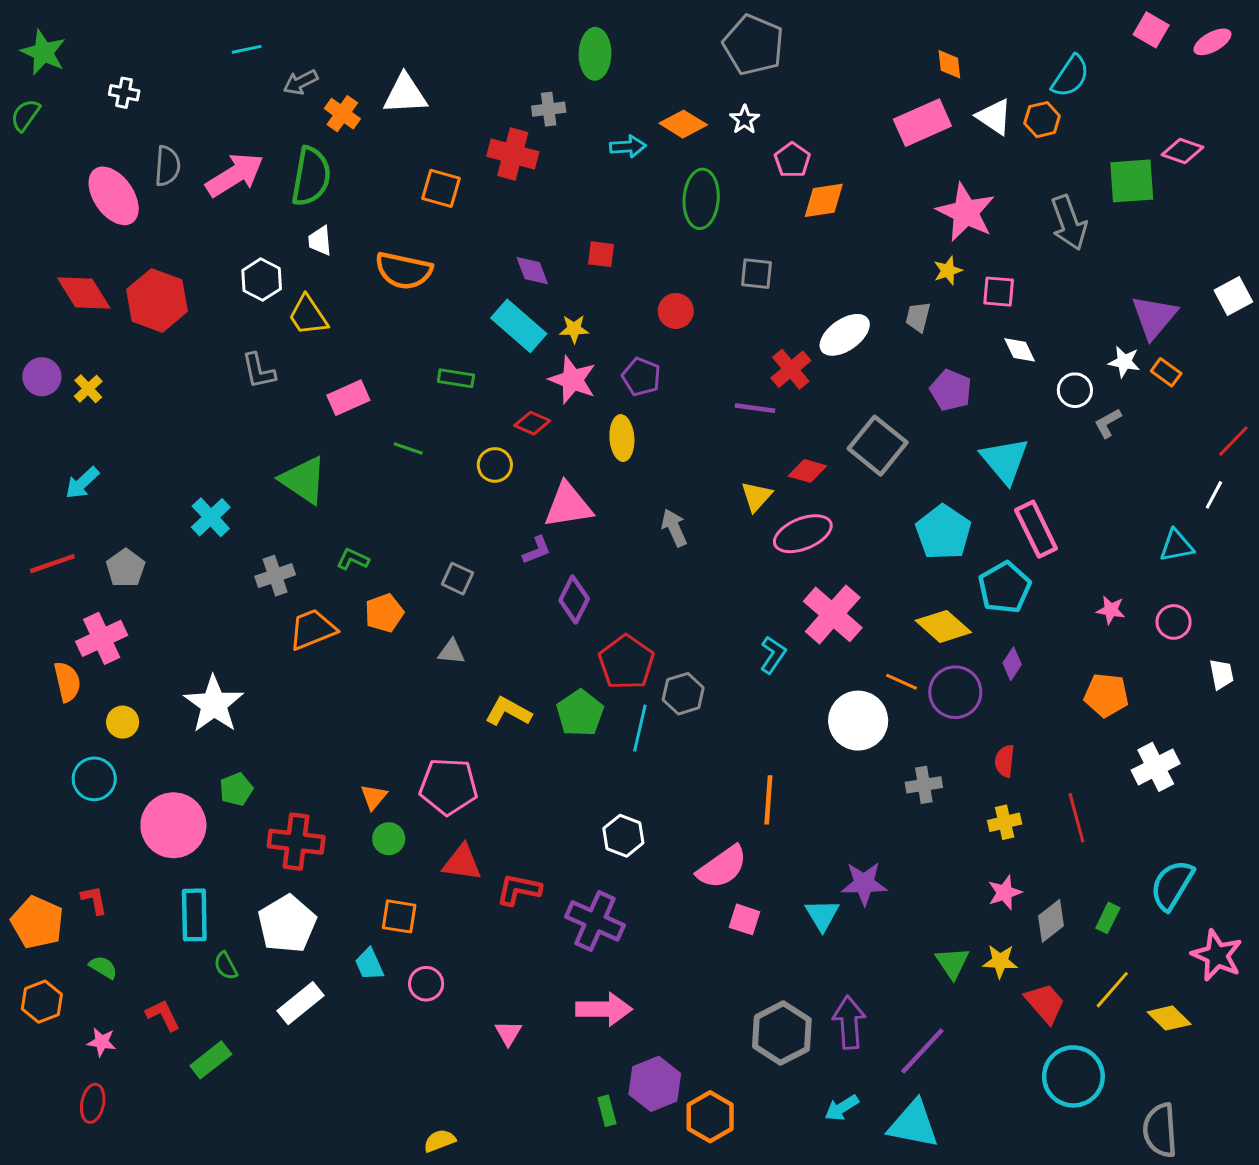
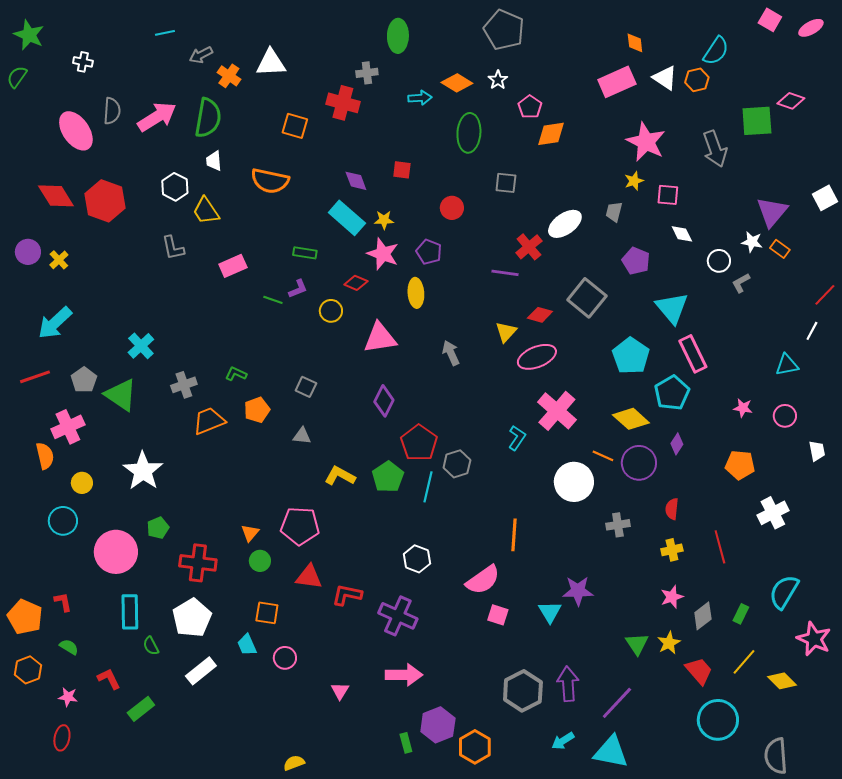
green triangle: (303, 480) -> (121, 395), moved
cyan arrow: (82, 483) -> (55, 323), size x1.5
purple L-shape: (537, 550) -> (298, 289), moved
yellow star: (1000, 961) -> (669, 643), turned -30

